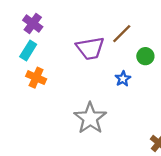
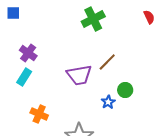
green circle: (145, 56) -> (125, 90), moved
orange cross: (36, 78) -> (39, 114), moved

